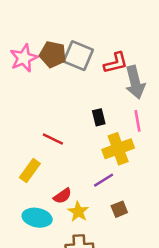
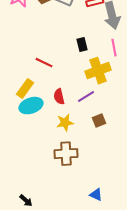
red semicircle: (62, 196) -> (59, 97), moved, turned 112
yellow star: (78, 212) -> (65, 123), turned 30
cyan ellipse: (37, 218) -> (31, 106), moved, turned -30

